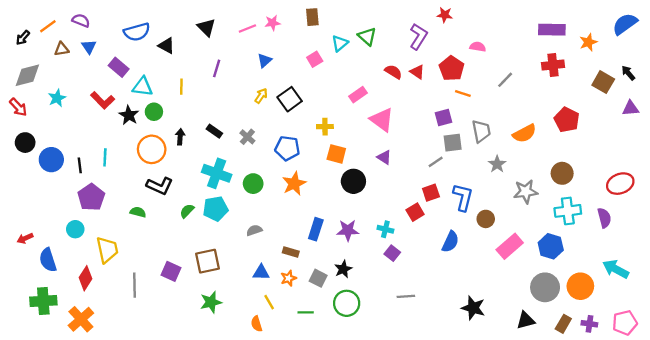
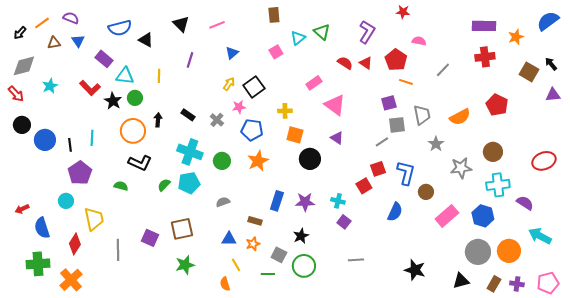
red star: (445, 15) -> (403, 12), moved
pink star: (273, 23) -> (239, 107), moved
purple semicircle: (604, 218) -> (525, 203), moved, turned -42
gray square: (318, 278) -> (279, 255), moved

